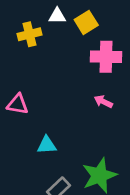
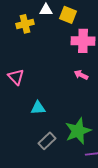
yellow square: (86, 22) -> (68, 15), turned -36
pink triangle: (18, 104) -> (16, 77), turned 36

